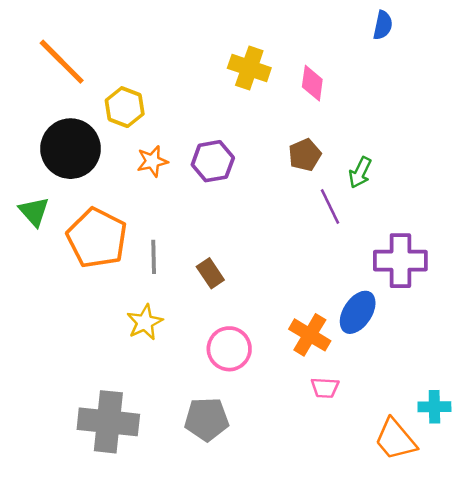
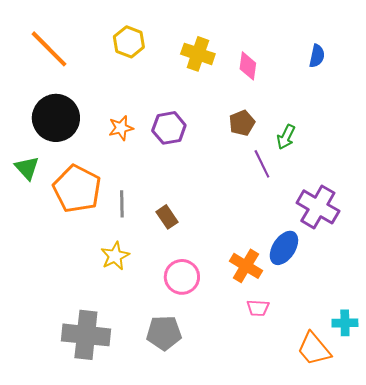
blue semicircle: (383, 25) -> (317, 56), moved
yellow hexagon: (125, 107) -> (129, 42), moved
purple cross: (400, 261) -> (318, 207), turned 30

